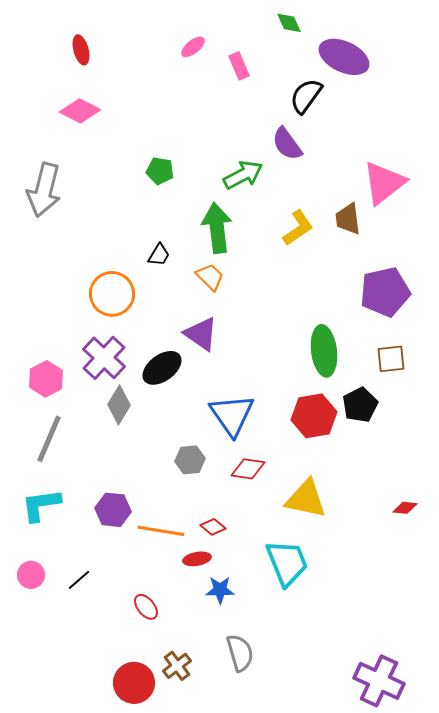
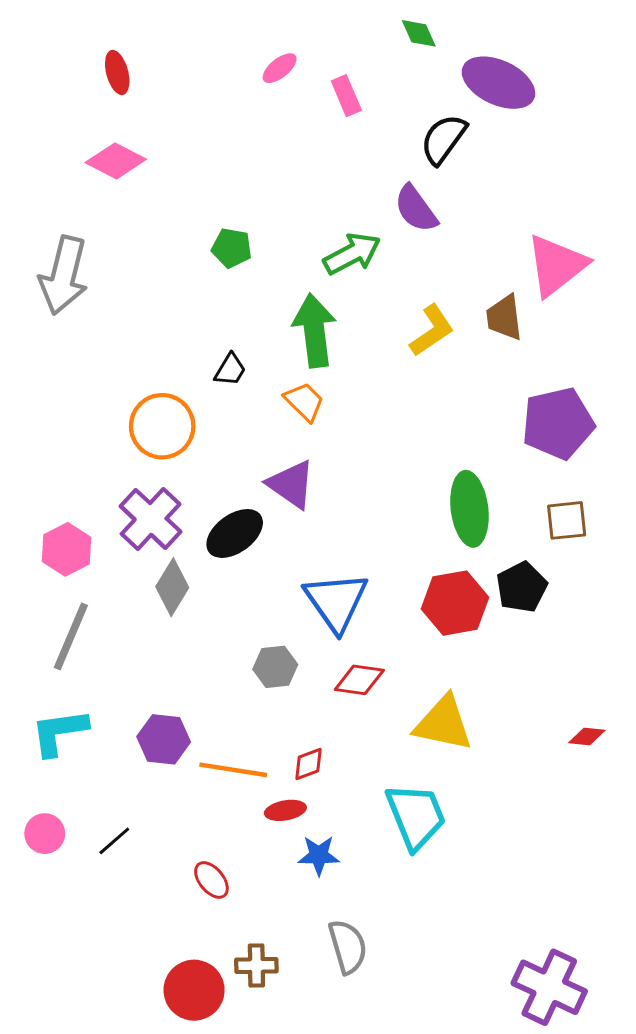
red diamond: (213, 527) -> (309, 764), turned -60
brown cross: (177, 666) -> (256, 965), turned 36

